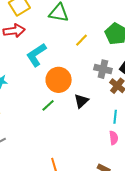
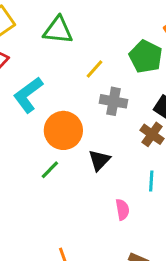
gray cross: (103, 69) -> (113, 101), moved
pink semicircle: (114, 138) -> (122, 210), moved

